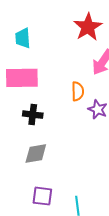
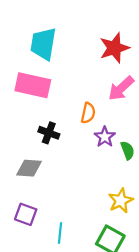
cyan trapezoid: (23, 38) -> (43, 44), size x1.5
black cross: (33, 115) -> (49, 133), moved

